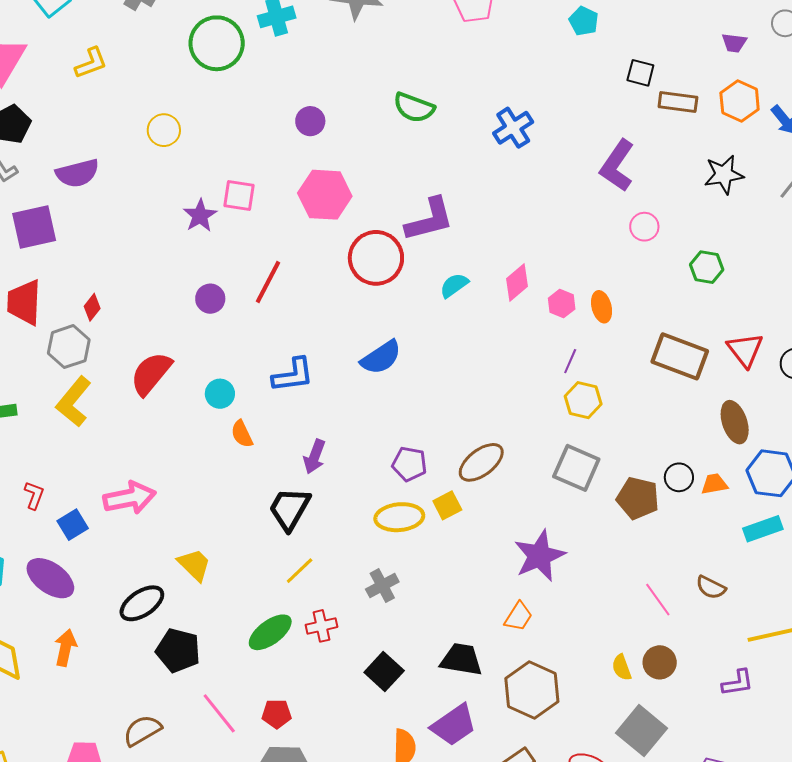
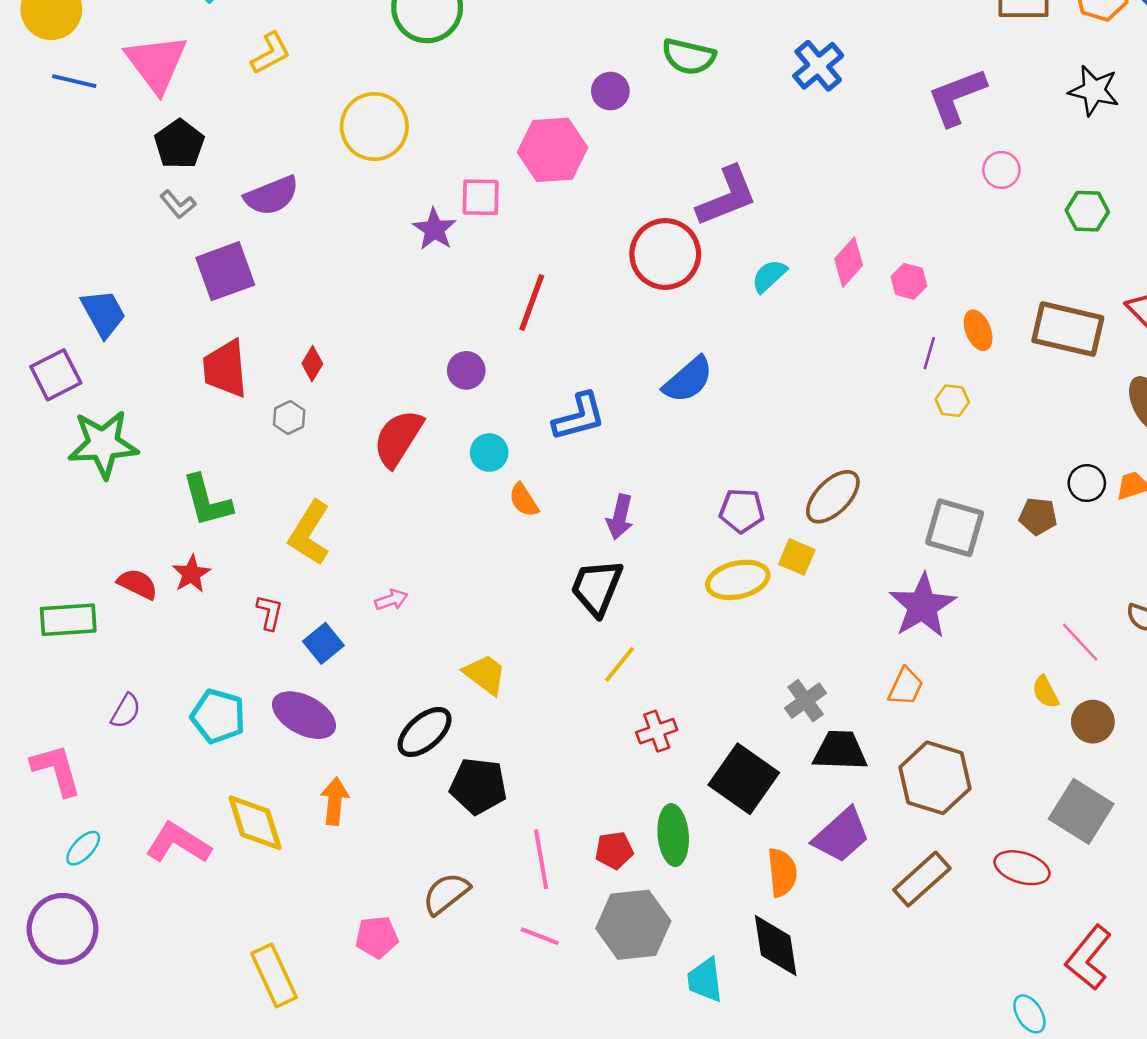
purple circle: (310, 121) -> (610, 91), moved
yellow circle: (164, 130) -> (374, 127), size x1.6
purple L-shape: (617, 166) -> (957, 97), turned 42
black star: (724, 175) -> (1094, 91), turned 30
pink hexagon: (325, 195) -> (553, 150), moved
purple circle: (210, 299) -> (466, 370), moved
orange ellipse: (602, 307) -> (978, 330), moved
gray hexagon: (69, 347) -> (289, 418), size x0.6
yellow hexagon: (583, 400) -> (952, 401), size x0.7
yellow L-shape: (74, 402) -> (309, 533), moved
gray square: (576, 468) -> (955, 528), moved
pink arrow: (130, 498) -> (391, 600), size x0.5
brown pentagon: (638, 498) -> (1038, 516), size x0.7
yellow square: (447, 505) -> (797, 557), turned -32
gray cross: (382, 586) -> (806, 701), moved
green ellipse: (270, 632) -> (673, 835), moved, turned -51
yellow semicircle: (622, 667) -> (1045, 692), moved
black square: (384, 671) -> (744, 779), size x1.4
pink line: (219, 713) -> (541, 859), turned 36

